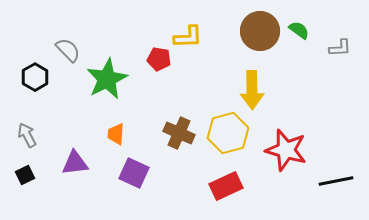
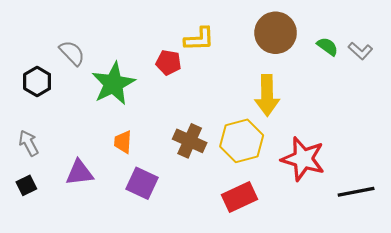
green semicircle: (299, 30) -> (327, 47), moved
gray L-shape: (340, 48) -> (360, 51), turned 45

